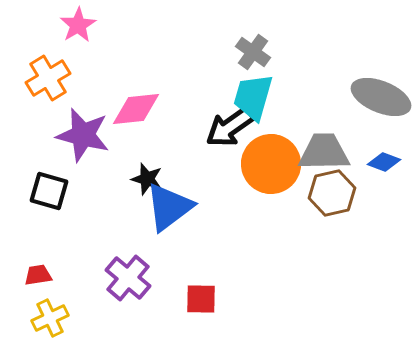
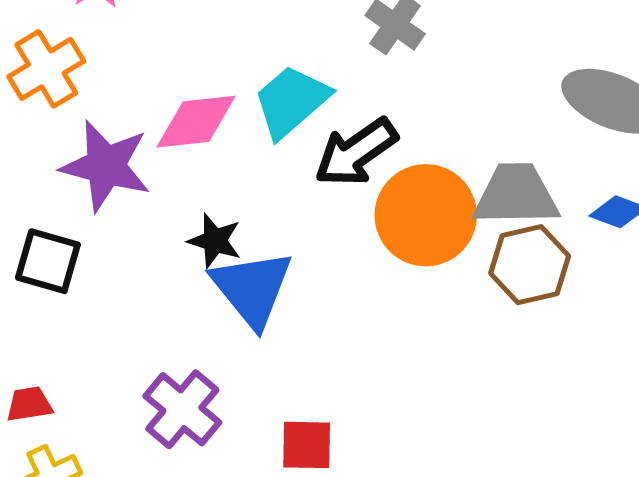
cyan trapezoid: (253, 97) -> (291, 101), moved, turned 33
blue triangle: (169, 207) -> (252, 288), turned -32

